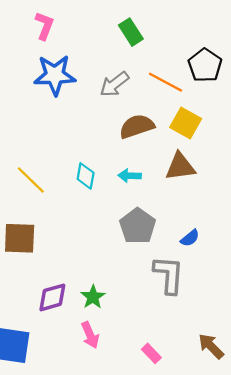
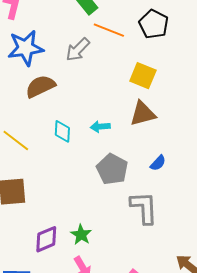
orange line: (165, 82) -> (109, 30), moved
brown semicircle: (137, 126) -> (40, 86), moved
blue semicircle: (190, 238) -> (158, 163), moved

